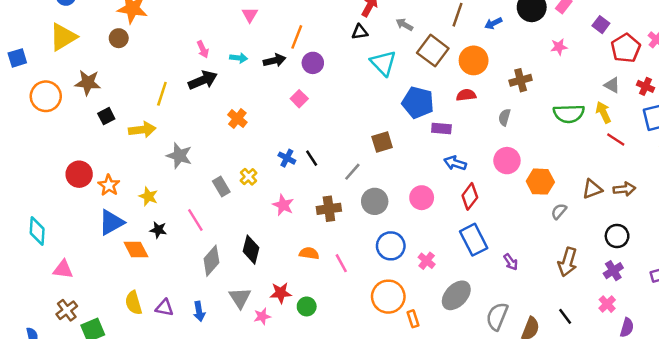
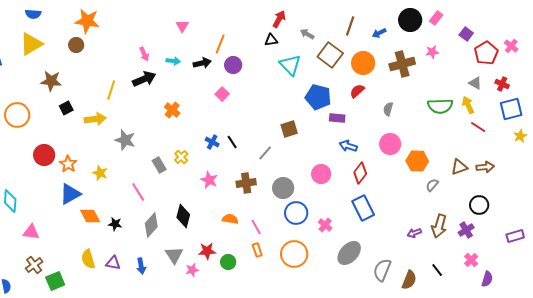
brown cross: (521, 80) -> (402, 64), moved, size x1.4
red semicircle: (466, 95) -> (357, 91), turned -35
orange circle: (46, 96) -> (17, 115), moved
gray circle: (375, 201) -> (283, 188), moved
black star: (158, 230) -> (115, 224), moved
purple arrow: (511, 262) -> (414, 233), moved, turned 104
purple cross: (613, 271) -> (466, 230), moved
orange rectangle: (413, 319) -> (257, 250), moved

